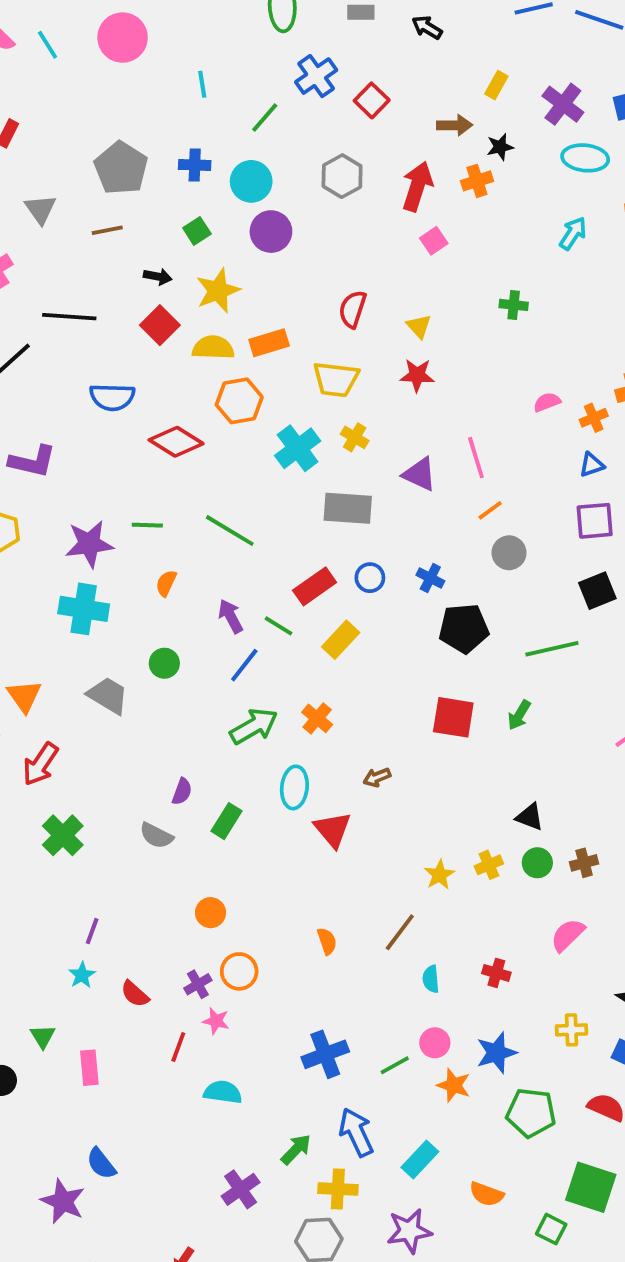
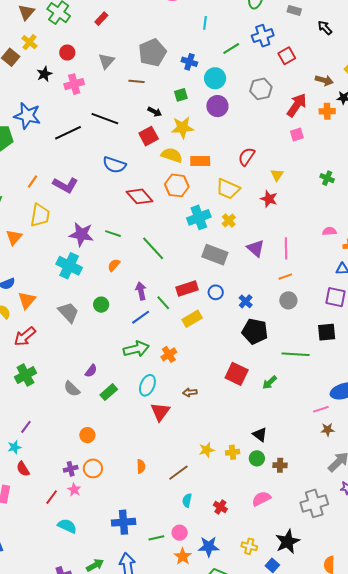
red semicircle: (135, 994) -> (23, 469), moved

